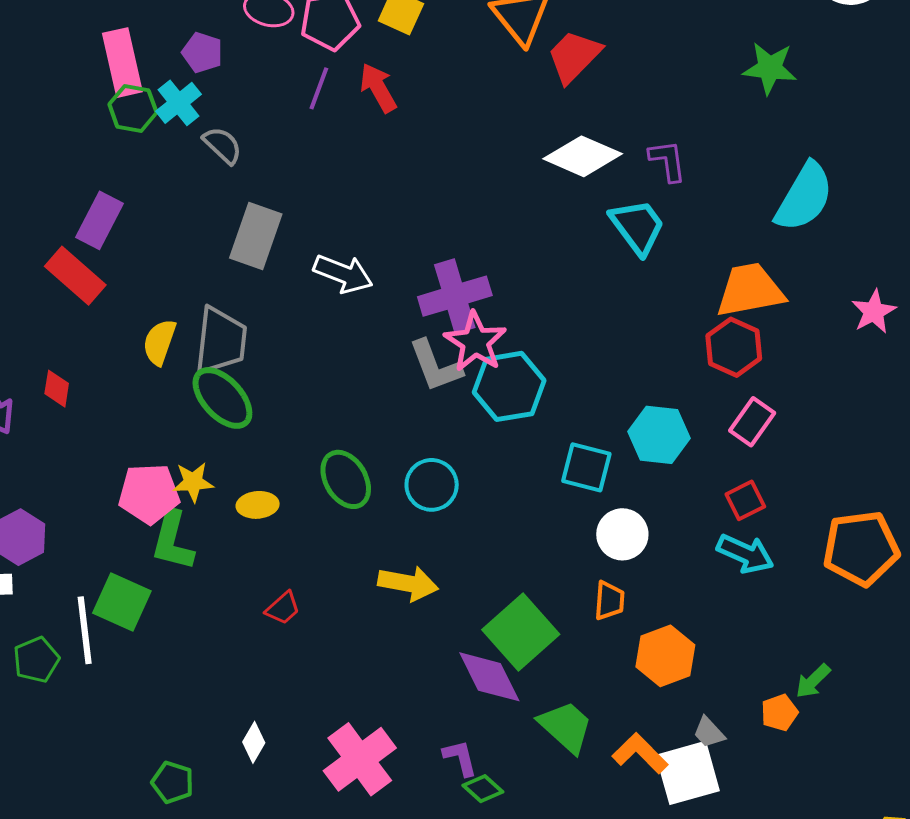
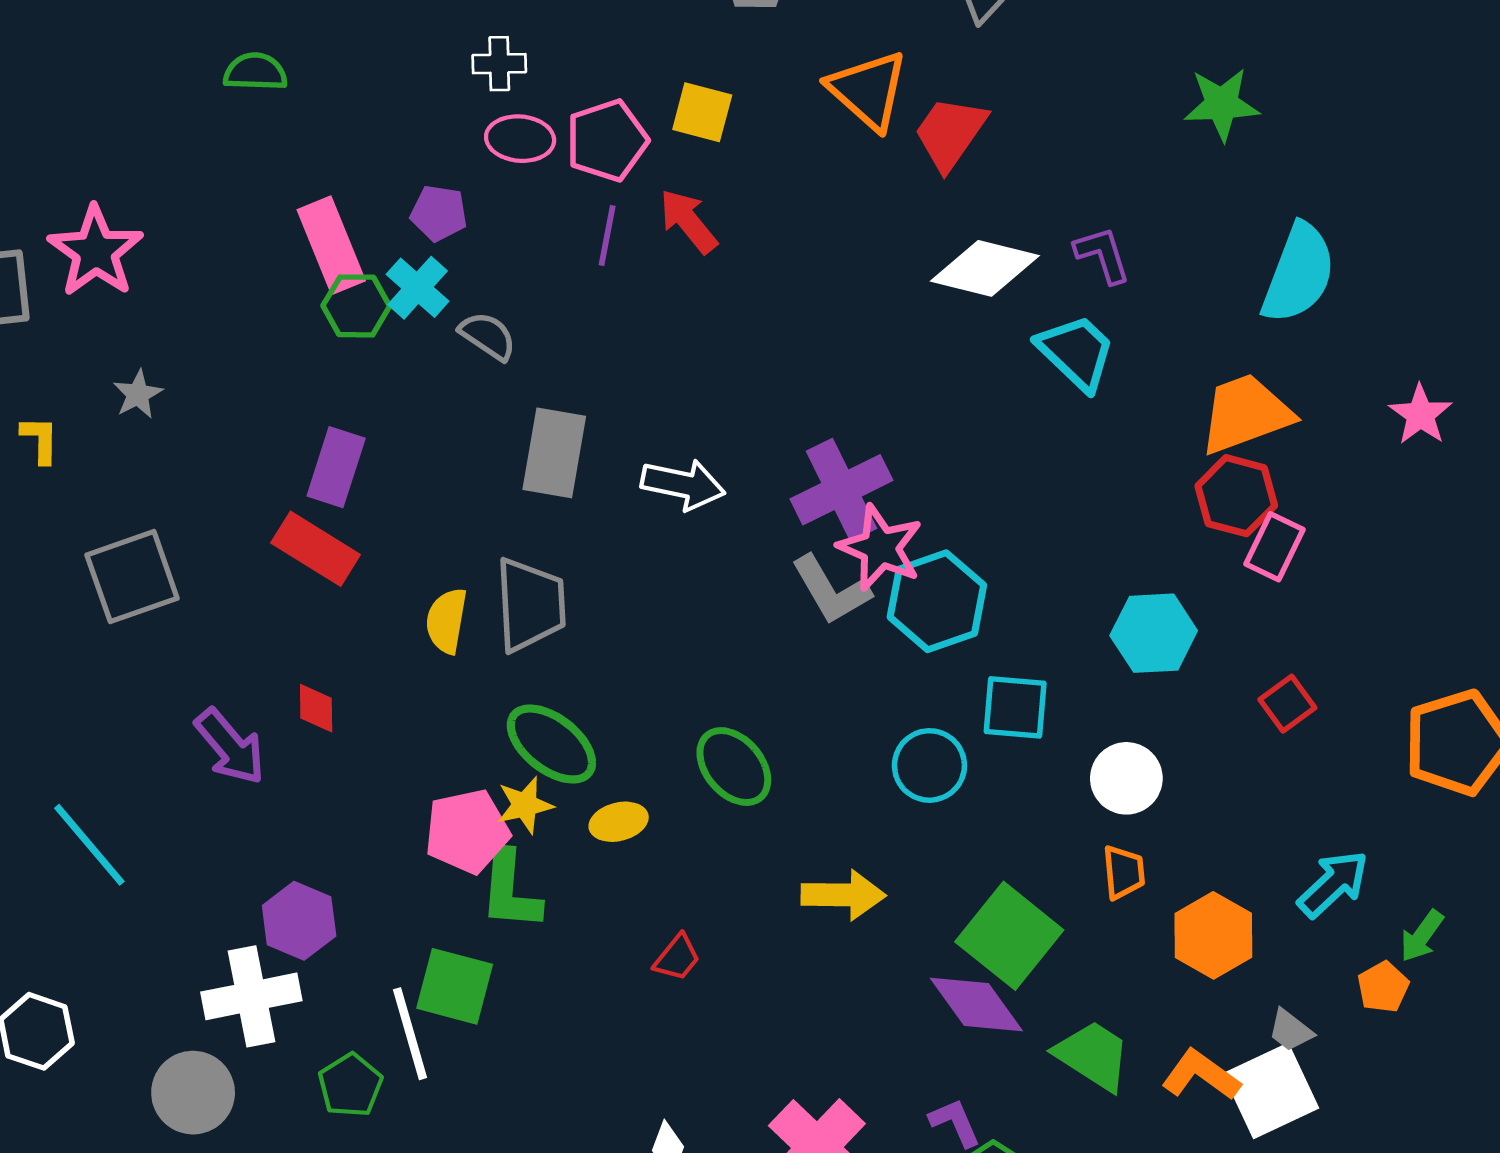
green ellipse: (222, 398) -> (551, 744), moved
pink rectangle: (752, 422) -> (1274, 547), moved
cyan square: (586, 467) -> (1015, 707), moved
cyan circle: (432, 485) -> (929, 765), moved
cyan arrow: (745, 554) -> (1333, 884), moved, turned -58

